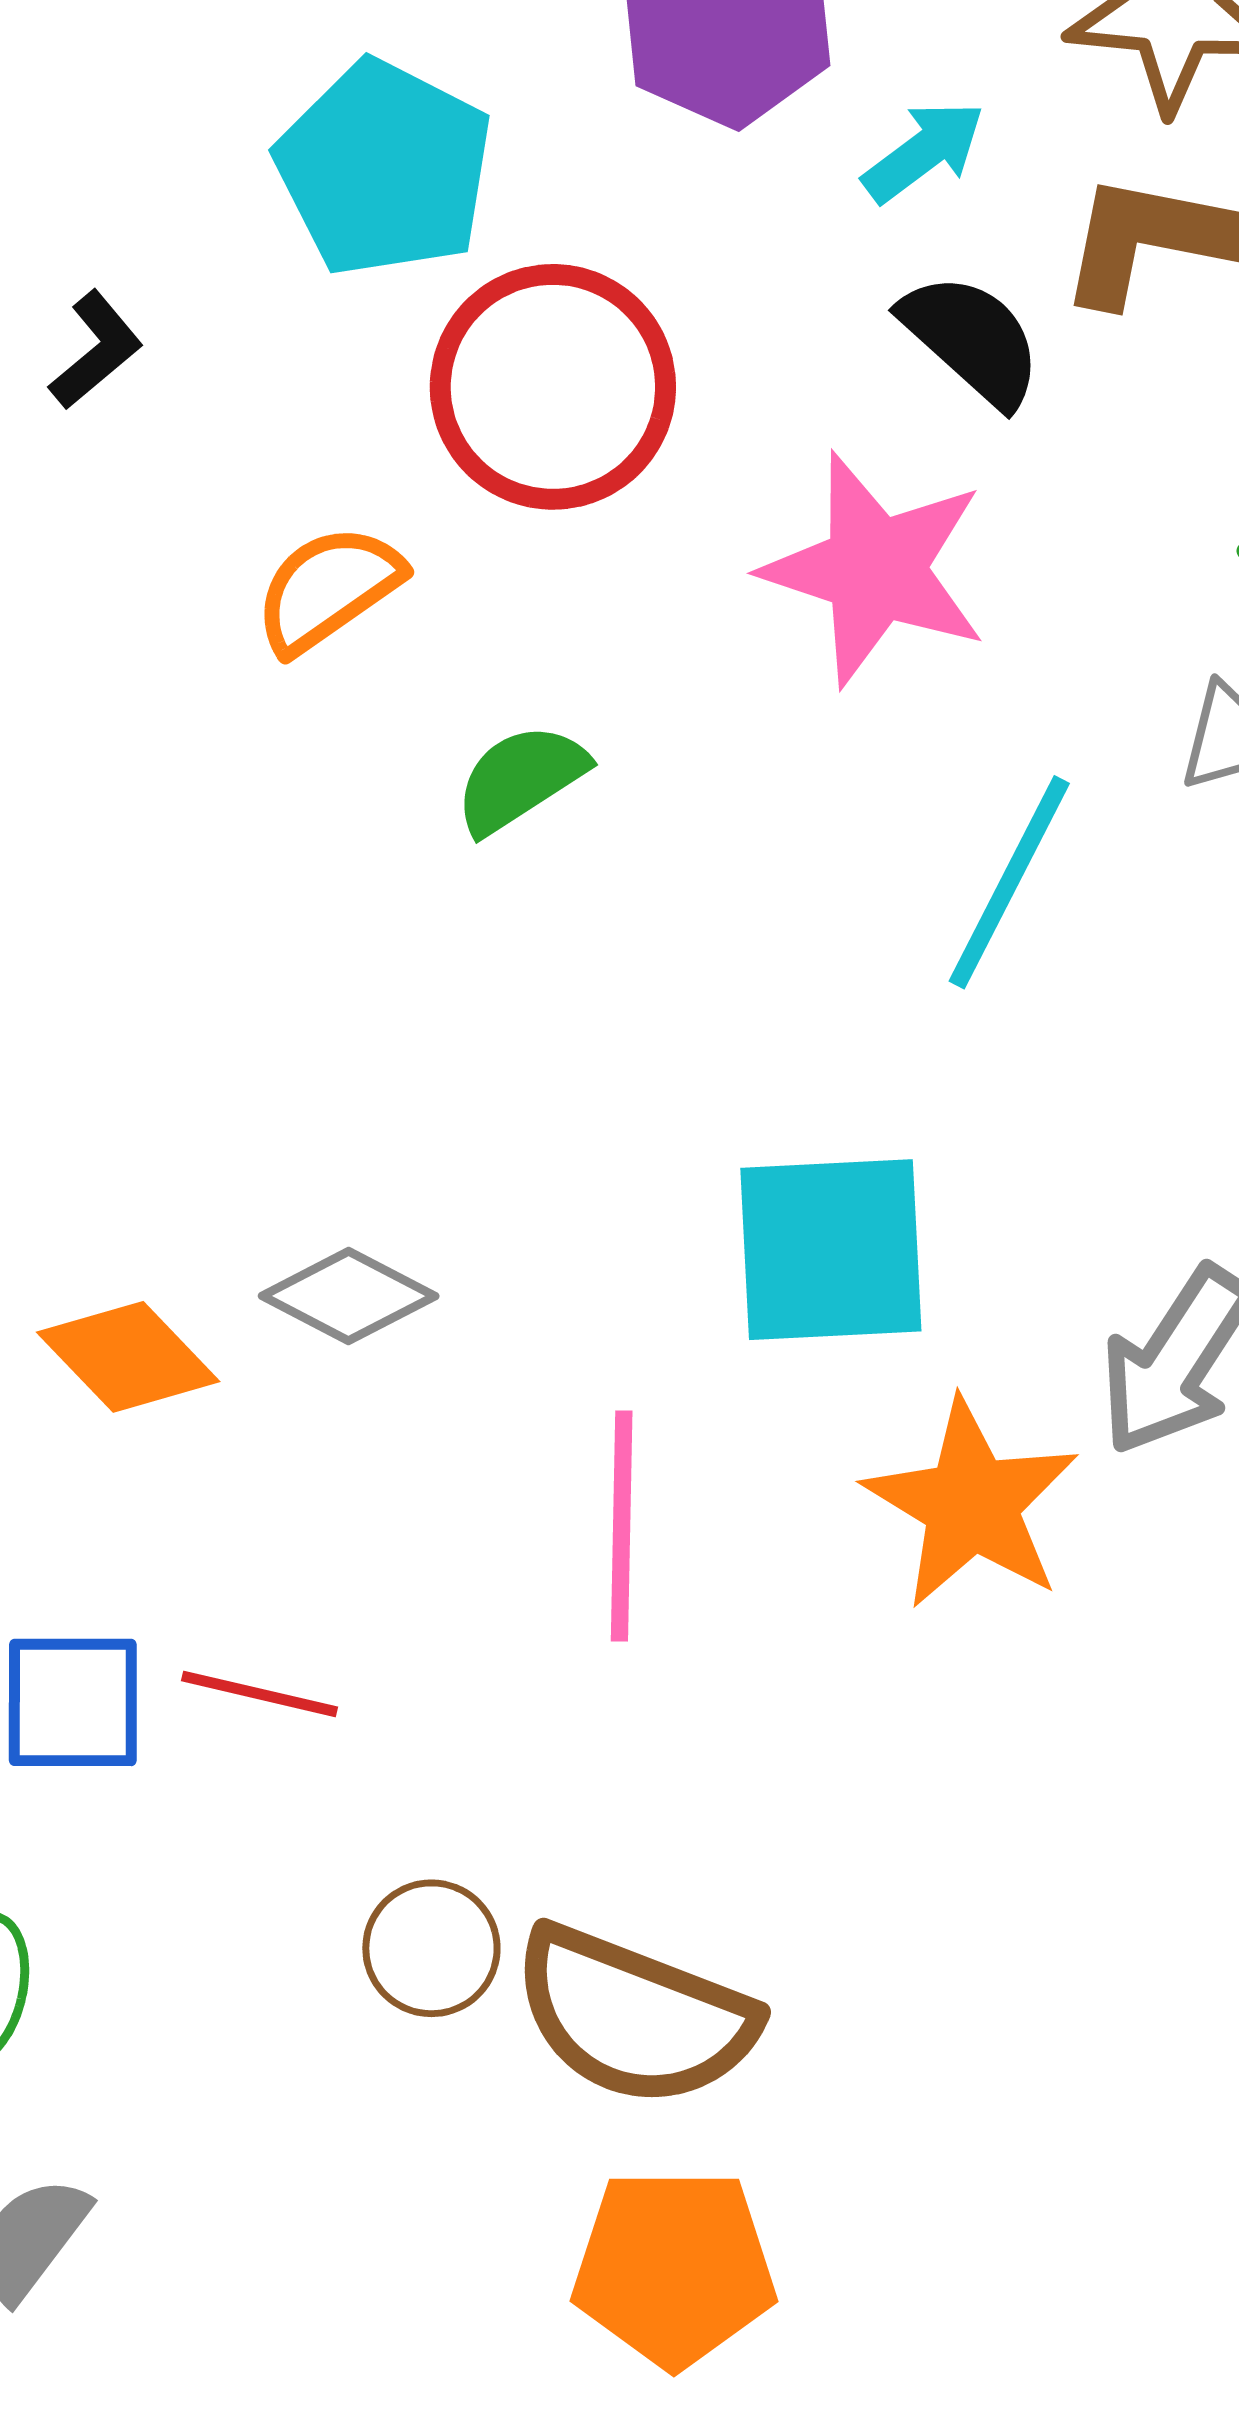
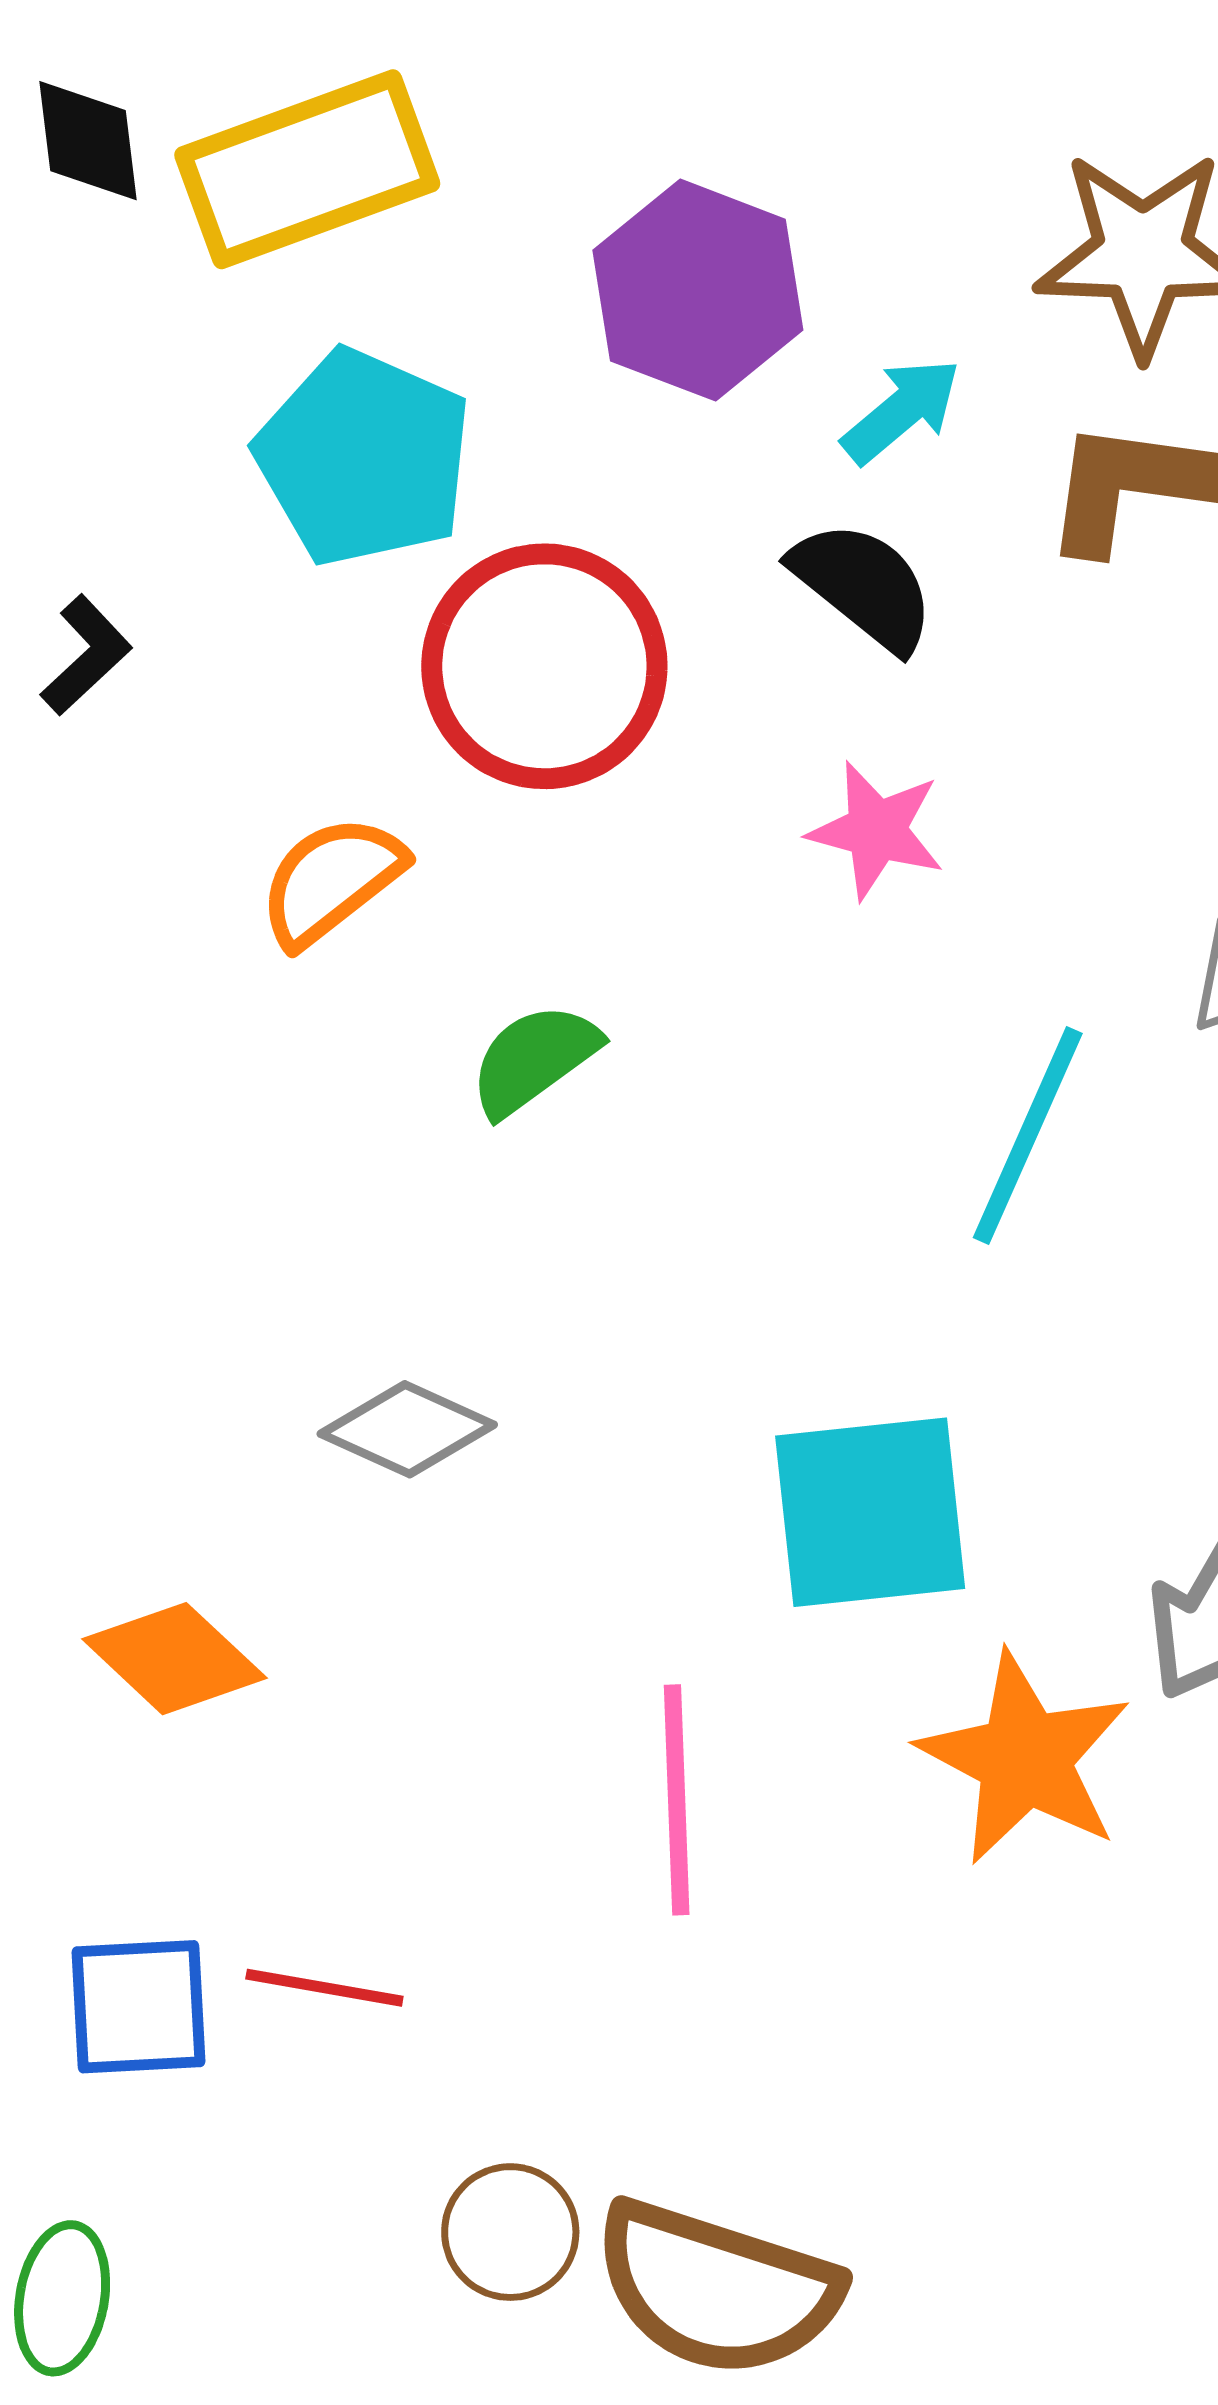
black semicircle: (972, 339) -> (863, 586), moved
pink star: (875, 569) -> (876, 830), size x0.6
gray diamond: (349, 1296) -> (407, 1429), moved

